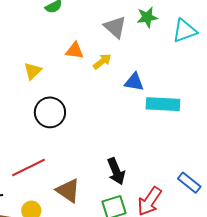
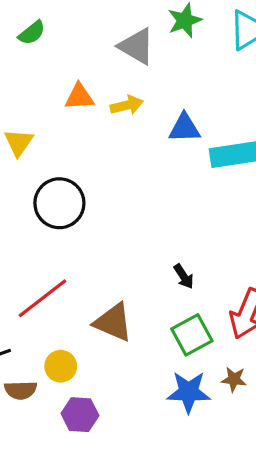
yellow arrow: (102, 61) -> (127, 105), turned 36
black arrow: (116, 171) -> (184, 276), size x0.6

